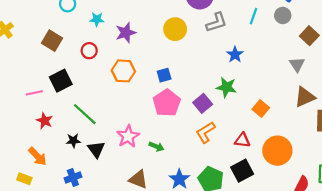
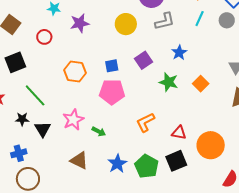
orange hexagon: (123, 71) -> (75, 72), moved
pink pentagon: (167, 103) -> (112, 92), turned 30
purple square: (203, 103) -> (144, 60), moved
orange square: (261, 108) -> (201, 84), moved

